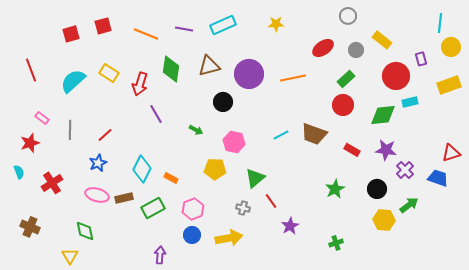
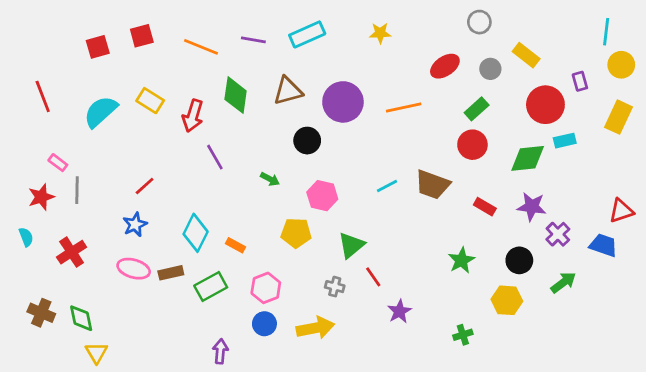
yellow rectangle: (449, 85) -> (618, 117), turned -45
gray line: (70, 130) -> (77, 190), moved
yellow hexagon: (384, 220) -> (507, 300), moved
green diamond: (85, 231) -> (81, 318), moved

